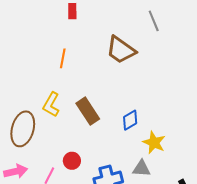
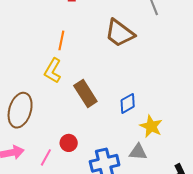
yellow L-shape: (51, 105) -> (53, 71), moved

